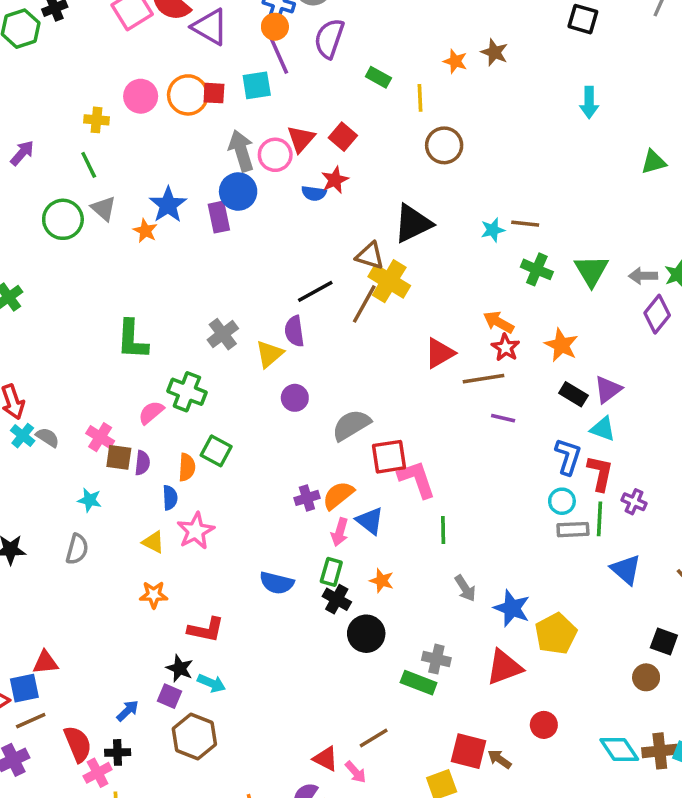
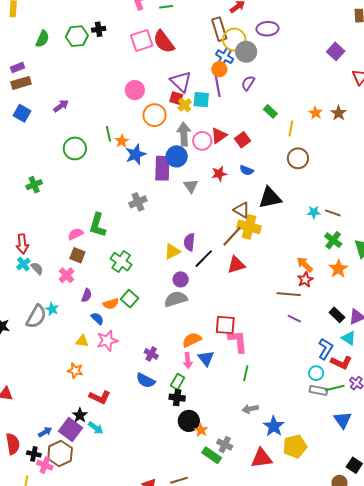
purple triangle: (210, 27) -> (181, 82), moved
purple semicircle: (329, 38) -> (248, 83), size x0.7
orange circle: (188, 95) -> (155, 115), moved
yellow cross: (97, 120) -> (185, 105), moved, turned 32
green line: (89, 165) -> (108, 134), moved
red star: (335, 180) -> (219, 174), moved
blue semicircle: (314, 193) -> (247, 170), moved
gray triangle: (104, 208) -> (191, 186), moved
purple rectangle: (219, 217) -> (162, 168), size x1.4
orange star: (145, 231) -> (122, 141), moved
yellow cross: (389, 281) -> (249, 227), turned -30
black line: (315, 291) -> (204, 259), moved, turned -30
gray cross: (223, 334) -> (138, 202), moved
orange star: (561, 345) -> (338, 269), moved
red triangle: (440, 353) -> (236, 265), moved
pink semicircle: (151, 412) -> (76, 234), moved
gray semicircle: (351, 425) -> (176, 299), moved
brown square: (119, 457) -> (77, 255), moved
orange semicircle: (187, 467) -> (111, 304), turned 56
red L-shape: (600, 473) -> (341, 363), turned 90
blue semicircle: (170, 498) -> (97, 319), turned -56
purple cross: (307, 498) -> (151, 354), moved, turned 32
green line: (600, 519) -> (335, 388), turned 60
pink arrow: (340, 532) -> (188, 361), turned -35
yellow triangle: (153, 542) -> (82, 341), turned -32
gray semicircle: (77, 549) -> (36, 317), moved, size x1.4
orange star: (382, 581) -> (201, 430), moved
gray arrow: (465, 588) -> (250, 409), turned 98
black cross: (337, 599) -> (177, 398), turned -35
purple square: (169, 696) -> (70, 429), size x1.6
brown hexagon: (194, 737) -> (60, 454), moved
pink cross: (98, 773) -> (45, 465), moved, turned 35

